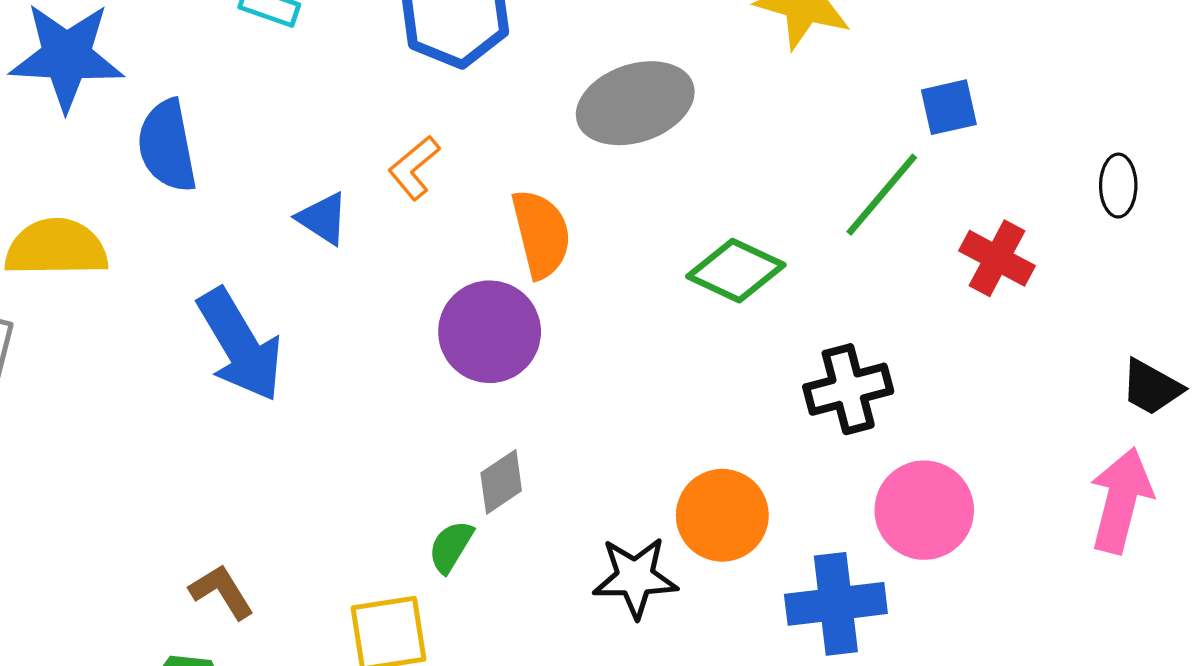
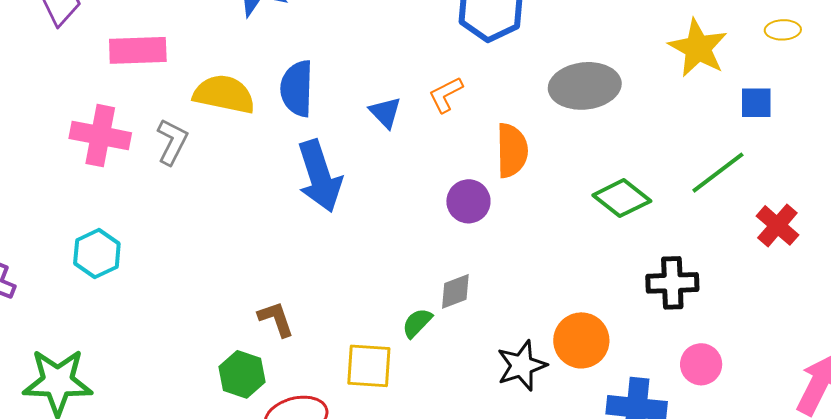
blue square: (949, 107) -> (756, 103), moved
blue semicircle: (167, 146) -> (297, 88), moved
purple circle: (490, 332) -> (468, 201), size x0.7
pink circle: (924, 510) -> (701, 364), size x0.7
black star: (635, 577) -> (522, 366), turned -30

